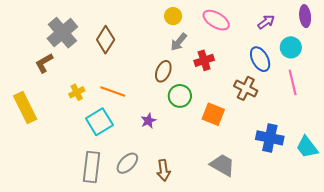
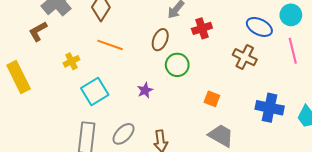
blue ellipse: (260, 59) -> (259, 27), turned -35
orange line: (113, 91) -> (110, 45), moved
orange square: (213, 114) -> (212, 99), moved, size x0.7

